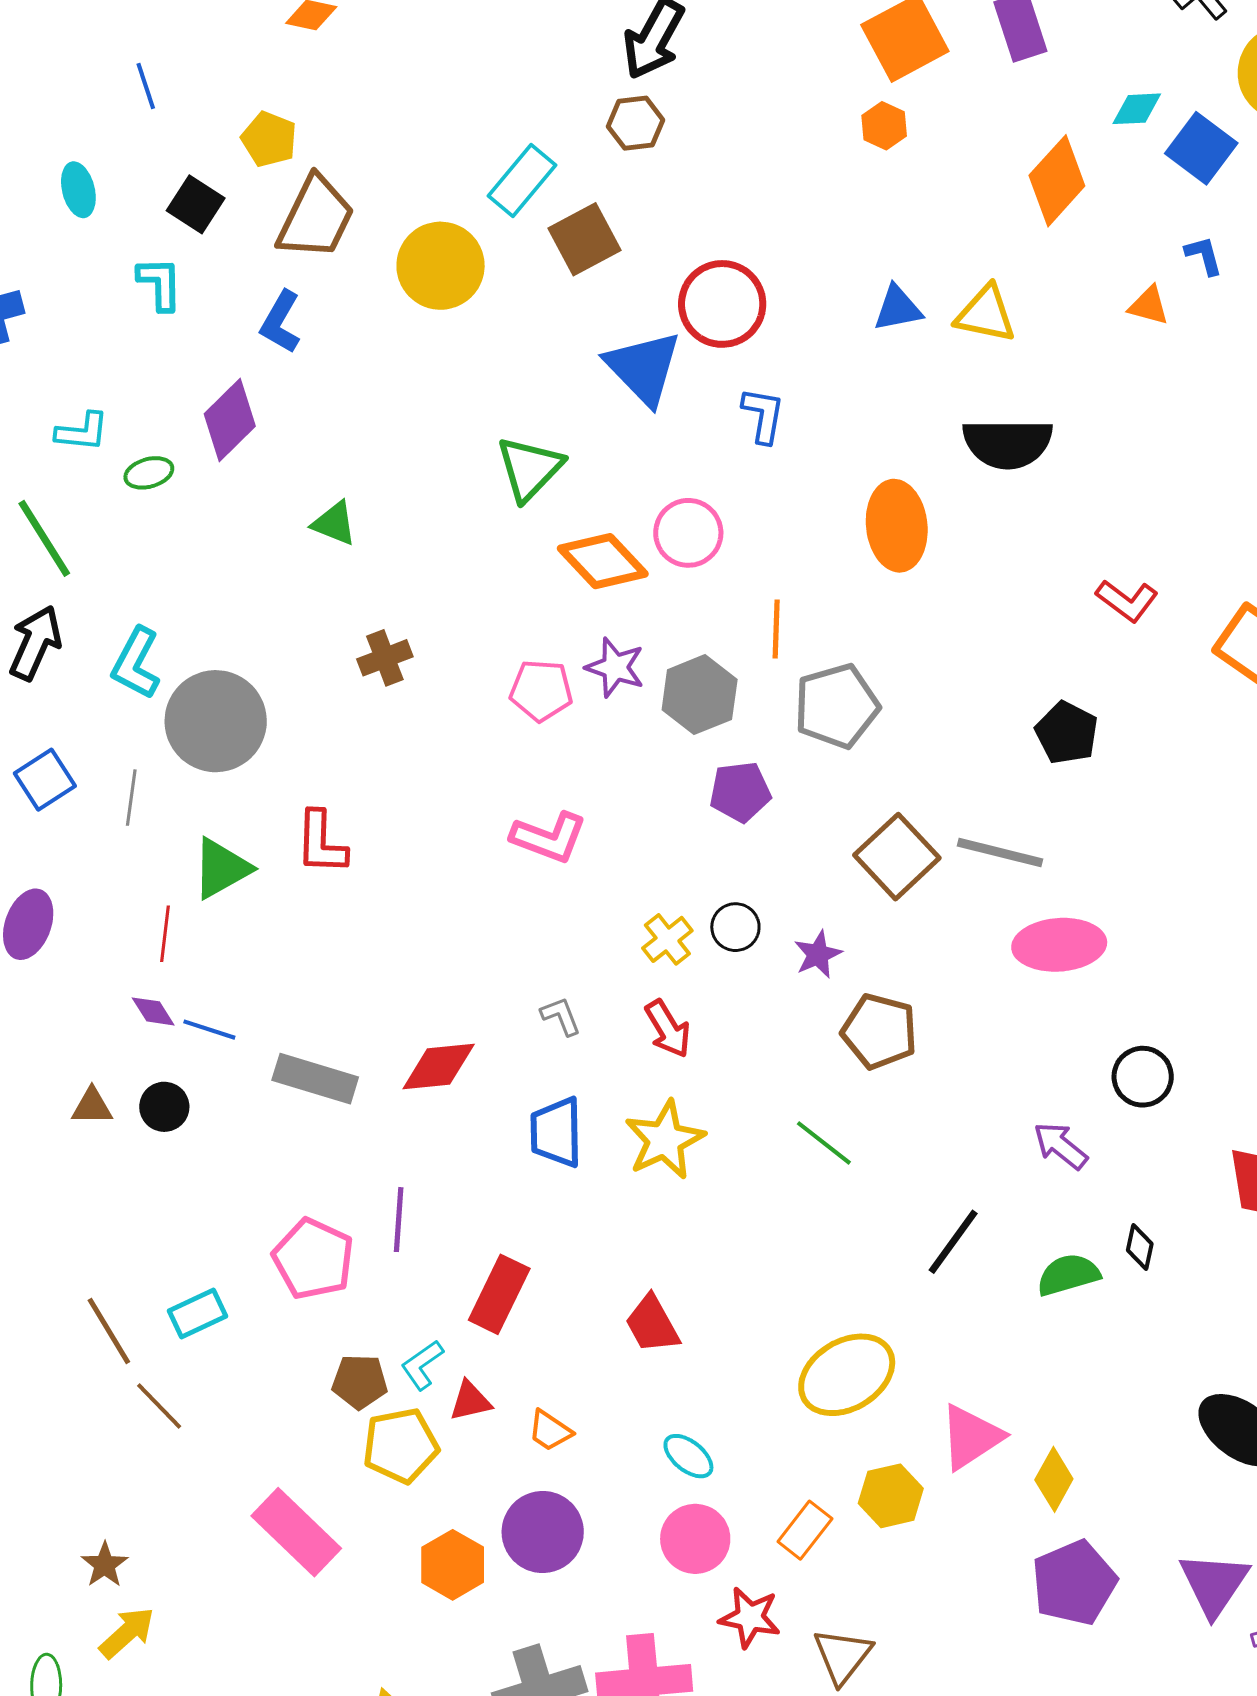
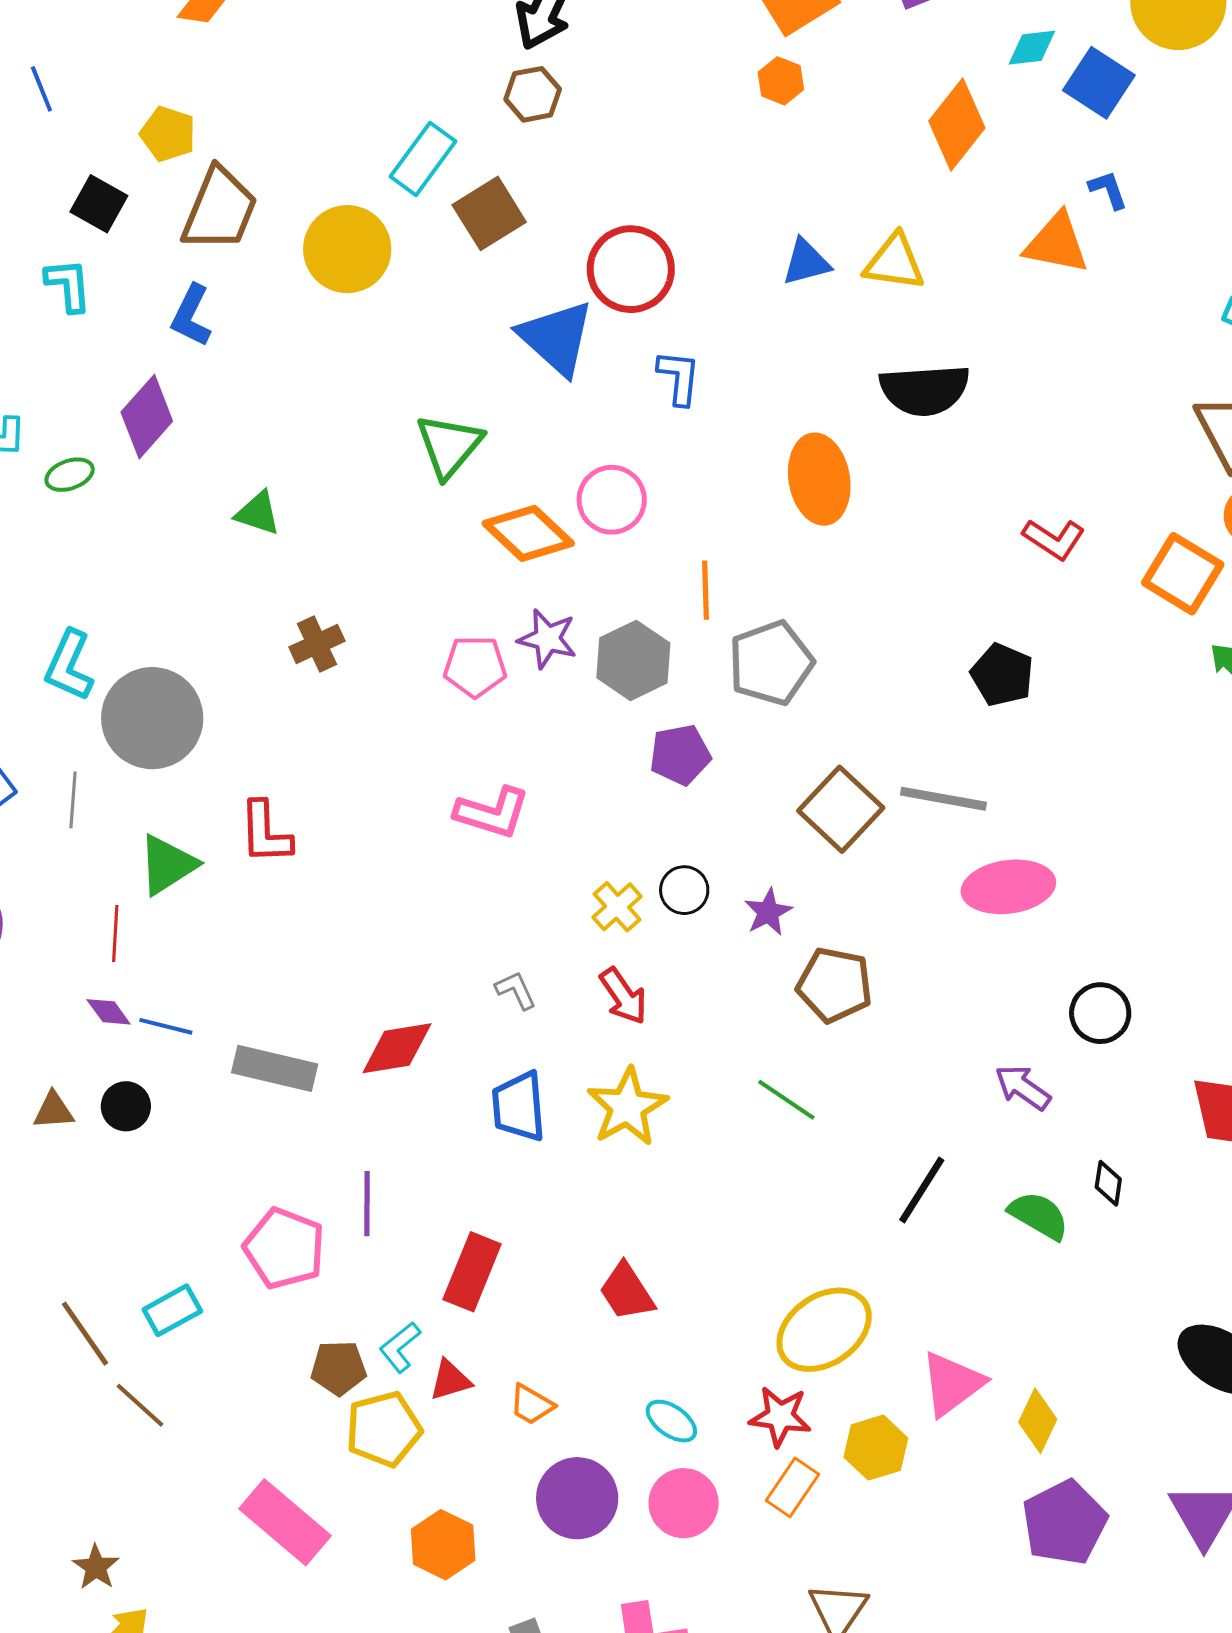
orange triangle: (1149, 306) -> (1057, 243), size x1.6
green semicircle: (1068, 1275) -> (1039, 1215), turned 50
purple circle: (543, 1532) -> (577, 1498), moved
red star: (750, 1617) -> (780, 1416), moved

